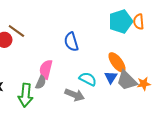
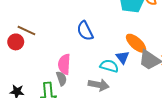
blue triangle: (111, 77) -> (123, 57), moved
gray semicircle: (41, 82) -> (61, 79), turned -32

